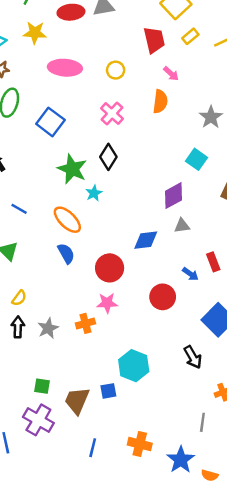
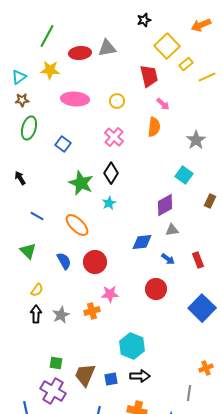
yellow rectangle: (190, 36) -> (186, 64), moved
blue square: (50, 122) -> (63, 144), size x0.7
cyan star: (94, 193) -> (109, 203), moved
blue semicircle: (66, 253) -> (64, 261), moved
red circle: (110, 268) -> (95, 262), moved
blue arrow: (190, 274) -> (168, 259), moved
black arrow: (193, 357) -> (140, 376), moved, turned -60
blue square: (108, 391) -> (111, 379), moved

